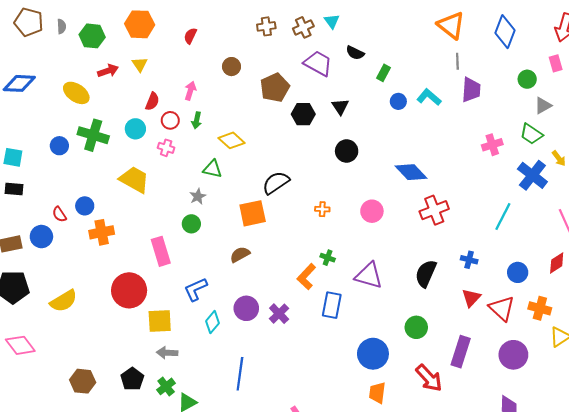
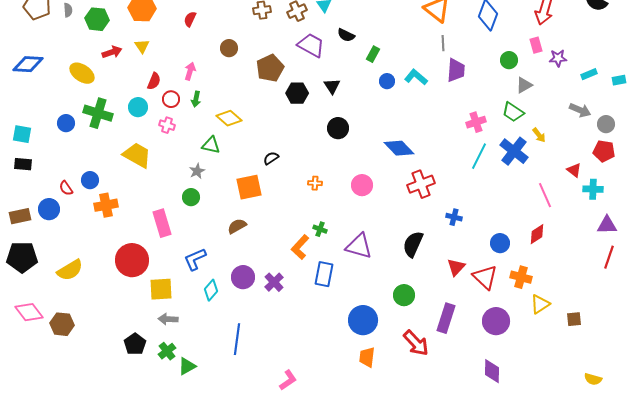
black semicircle: (276, 183) -> (271, 158), size x0.6
cyan line: (503, 216) -> (479, 156), moved
blue cross: (469, 260) -> (454, 217), moved
brown hexagon: (83, 381) -> (62, 324), moved

